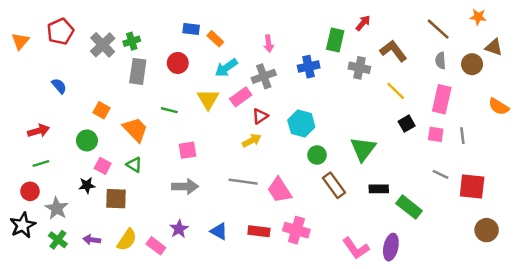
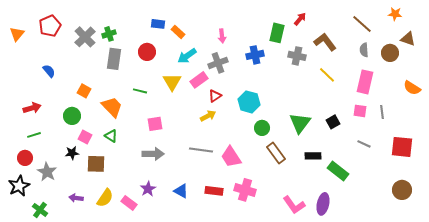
black square: (407, 124) -> (333, 122), moved
red square: (472, 186) -> (402, 147), moved
green cross: (58, 240) -> (40, 210), moved

